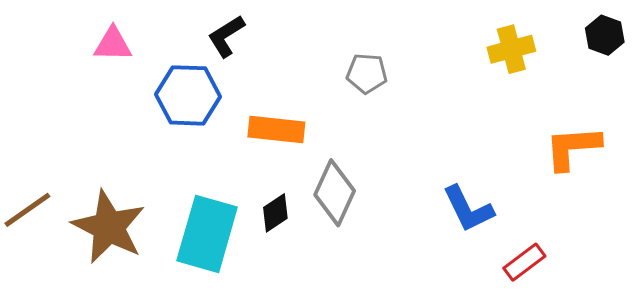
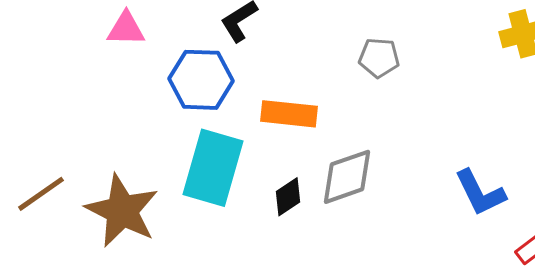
gray diamond: (335, 193) -> (347, 177), turned 46
cyan rectangle: (207, 234) -> (213, 168), moved

